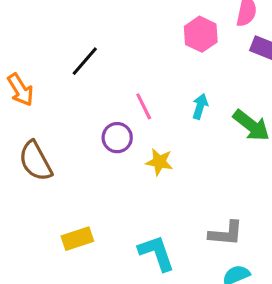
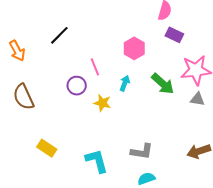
pink hexagon: (201, 34) -> (134, 48), moved
cyan arrow: (200, 106) -> (125, 83), moved
yellow rectangle: (77, 239) -> (47, 148), turned 48

